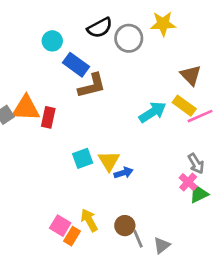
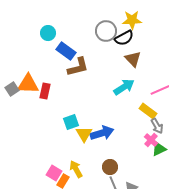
black semicircle: (100, 28) -> (124, 38), moved
brown triangle: (191, 75) -> (133, 59), moved
yellow rectangle: (184, 106) -> (148, 111), moved
yellow triangle: (109, 161) -> (84, 134), moved
blue arrow: (123, 173) -> (102, 133), size x1.6
brown circle: (125, 226) -> (110, 167), moved

